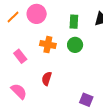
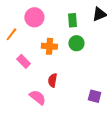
orange line: (13, 17) -> (11, 34), moved
pink semicircle: (19, 91) -> (38, 97), moved

